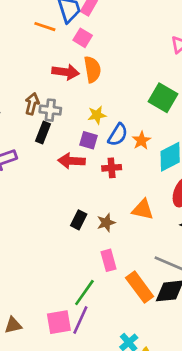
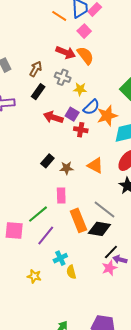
orange semicircle: (92, 69) -> (85, 56), turned -42
gray cross: (50, 110) -> (63, 77), moved
purple square: (89, 140) -> (72, 114), moved
orange star: (141, 140) -> (107, 116), size x1.5
purple line: (80, 320) -> (46, 236), moved

